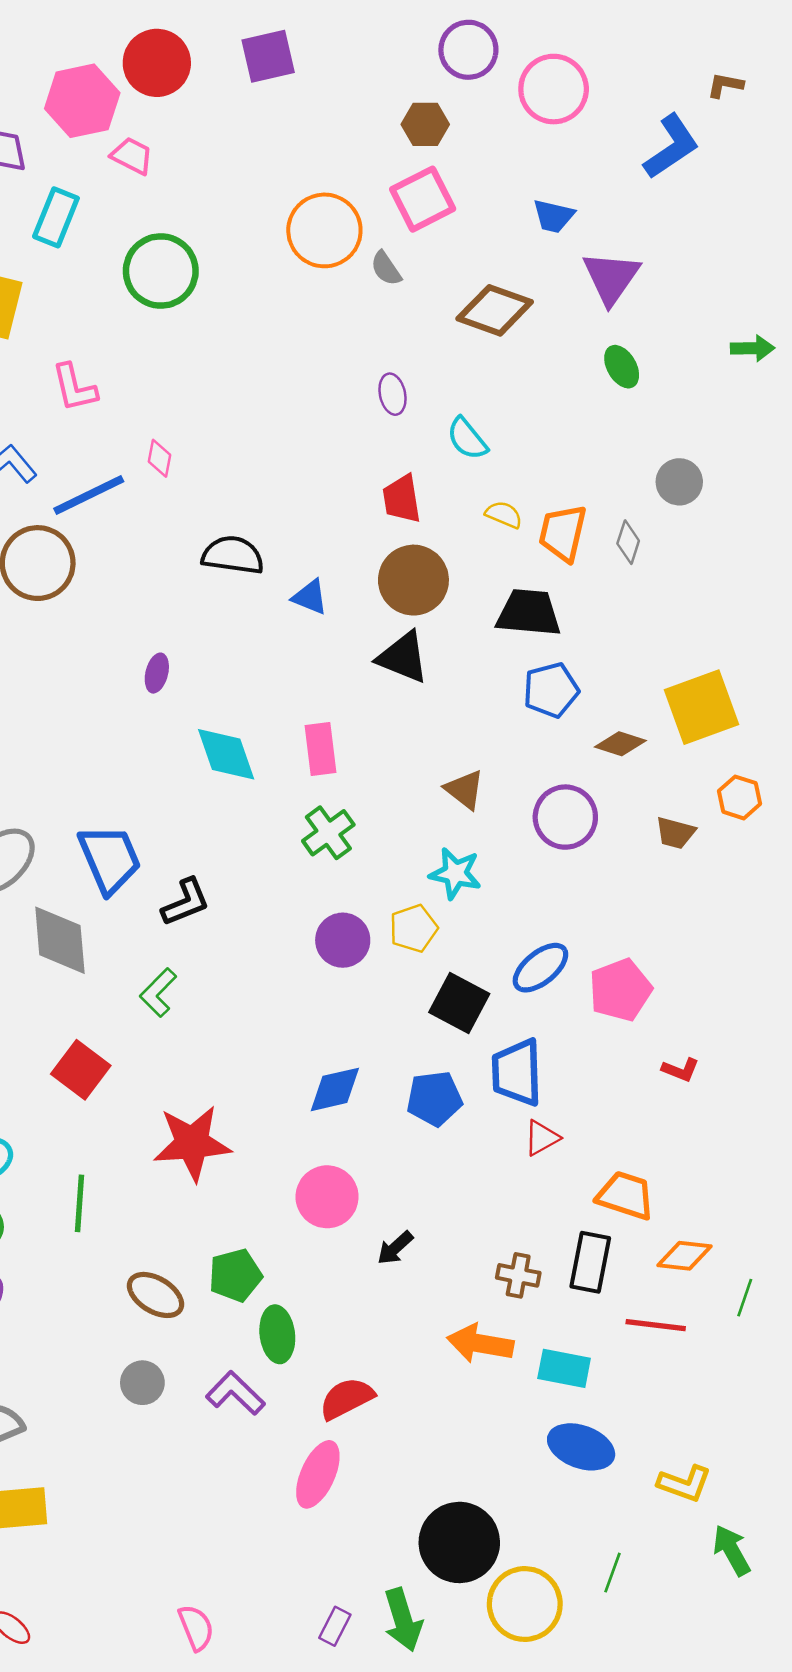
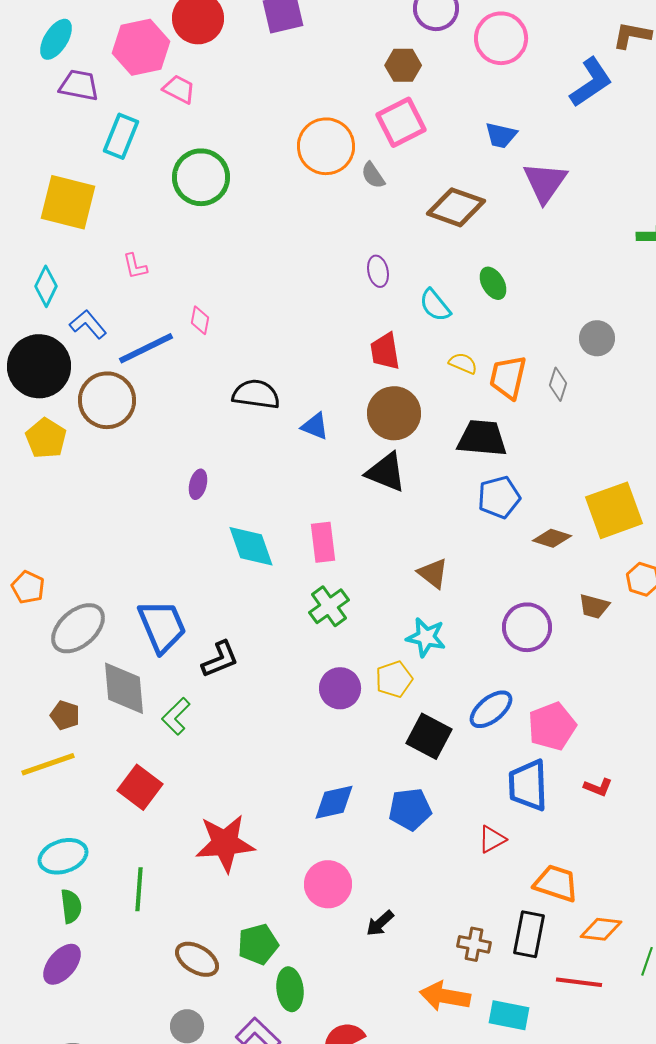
brown L-shape: (725, 85) -> (632, 35), size x1.4
green ellipse: (622, 367) -> (493, 283), moved
pink L-shape: (74, 388) -> (135, 266), size x0.7
purple circle: (565, 817) -> (527, 627), moved
green L-shape: (158, 993) -> (176, 716), moved
blue trapezoid: (517, 1072) -> (528, 785), moved

